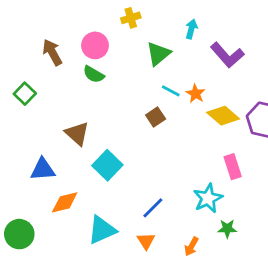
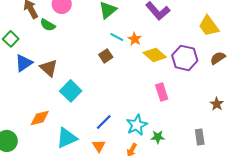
green semicircle: (94, 74) -> (48, 25), moved
blue triangle: (43, 169) -> (24, 63), moved, turned -30
cyan star: (208, 198) -> (137, 125), moved

